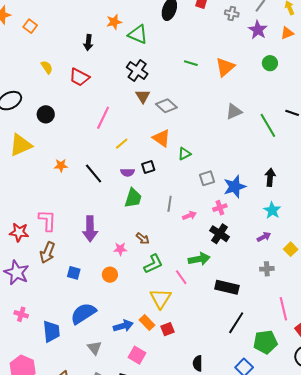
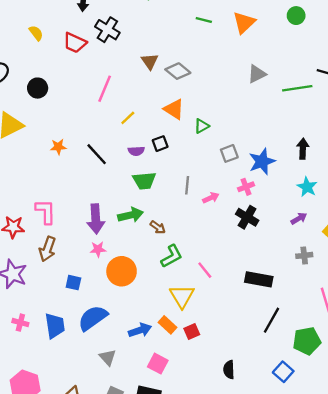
black cross: (137, 71) -> (107, 30), moved
green line: (268, 125) -> (297, 88), turned -65
green trapezoid: (133, 198) -> (144, 181), turned 70
pink star: (120, 249) -> (98, 249), moved
green arrow: (199, 259) -> (131, 215), moved
blue square: (74, 273) -> (73, 283), moved
orange circle: (110, 275) -> (122, 271), size x1.6
blue trapezoid: (51, 331) -> (55, 326), moved

